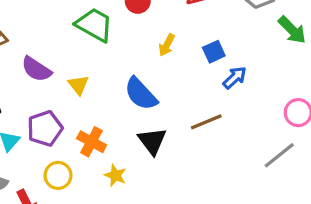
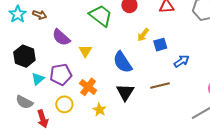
blue square: (214, 52) -> (160, 45), moved

